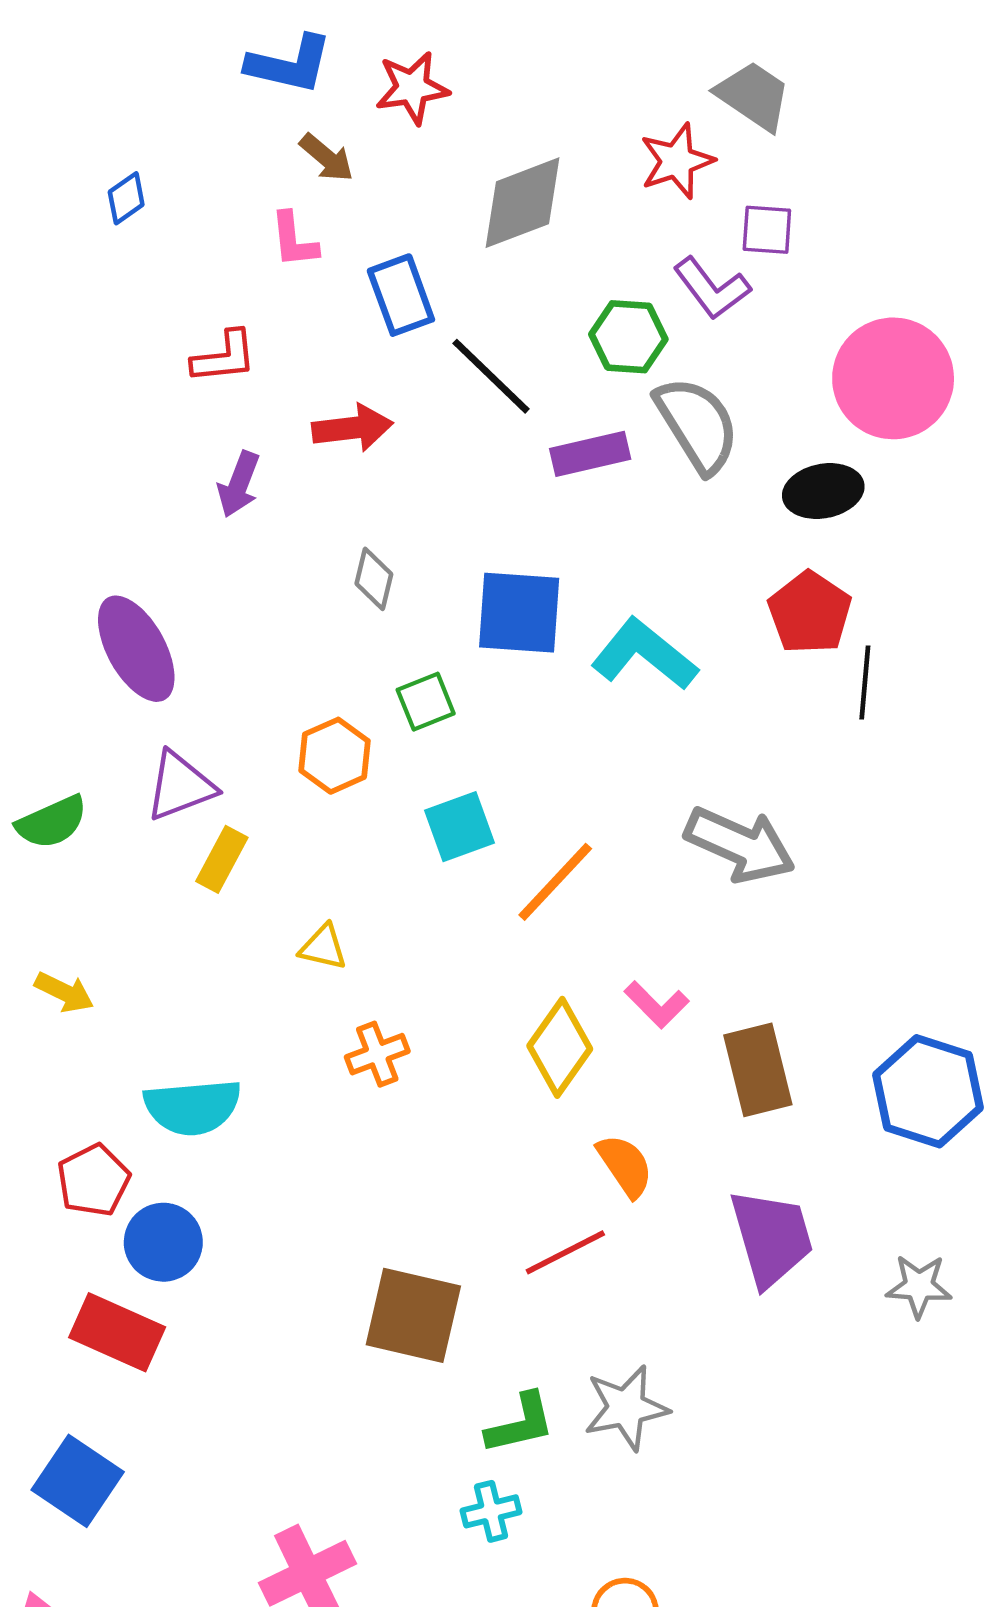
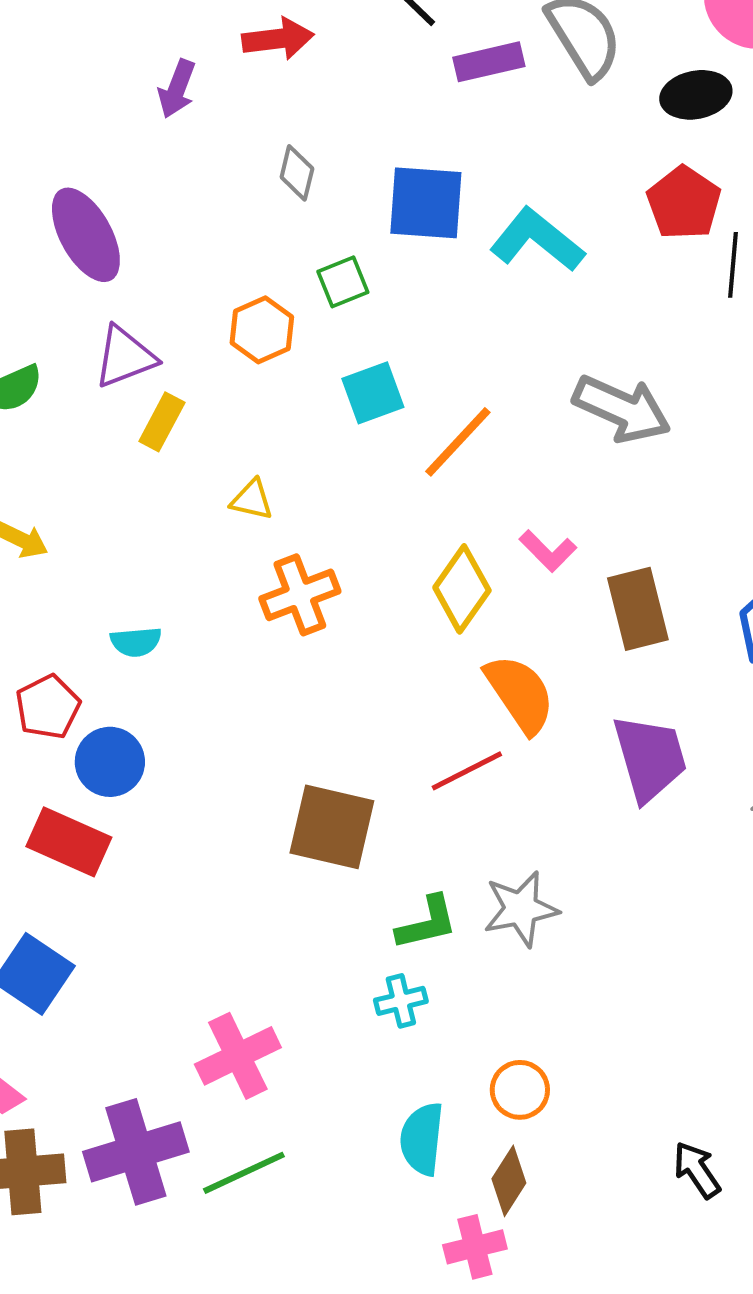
orange cross: (377, 1054) -> (300, 595), size x1.4
cyan semicircle: (193, 1107) -> (136, 642), size x0.6
orange semicircle: (625, 1166) -> (520, 694), size x1.4

